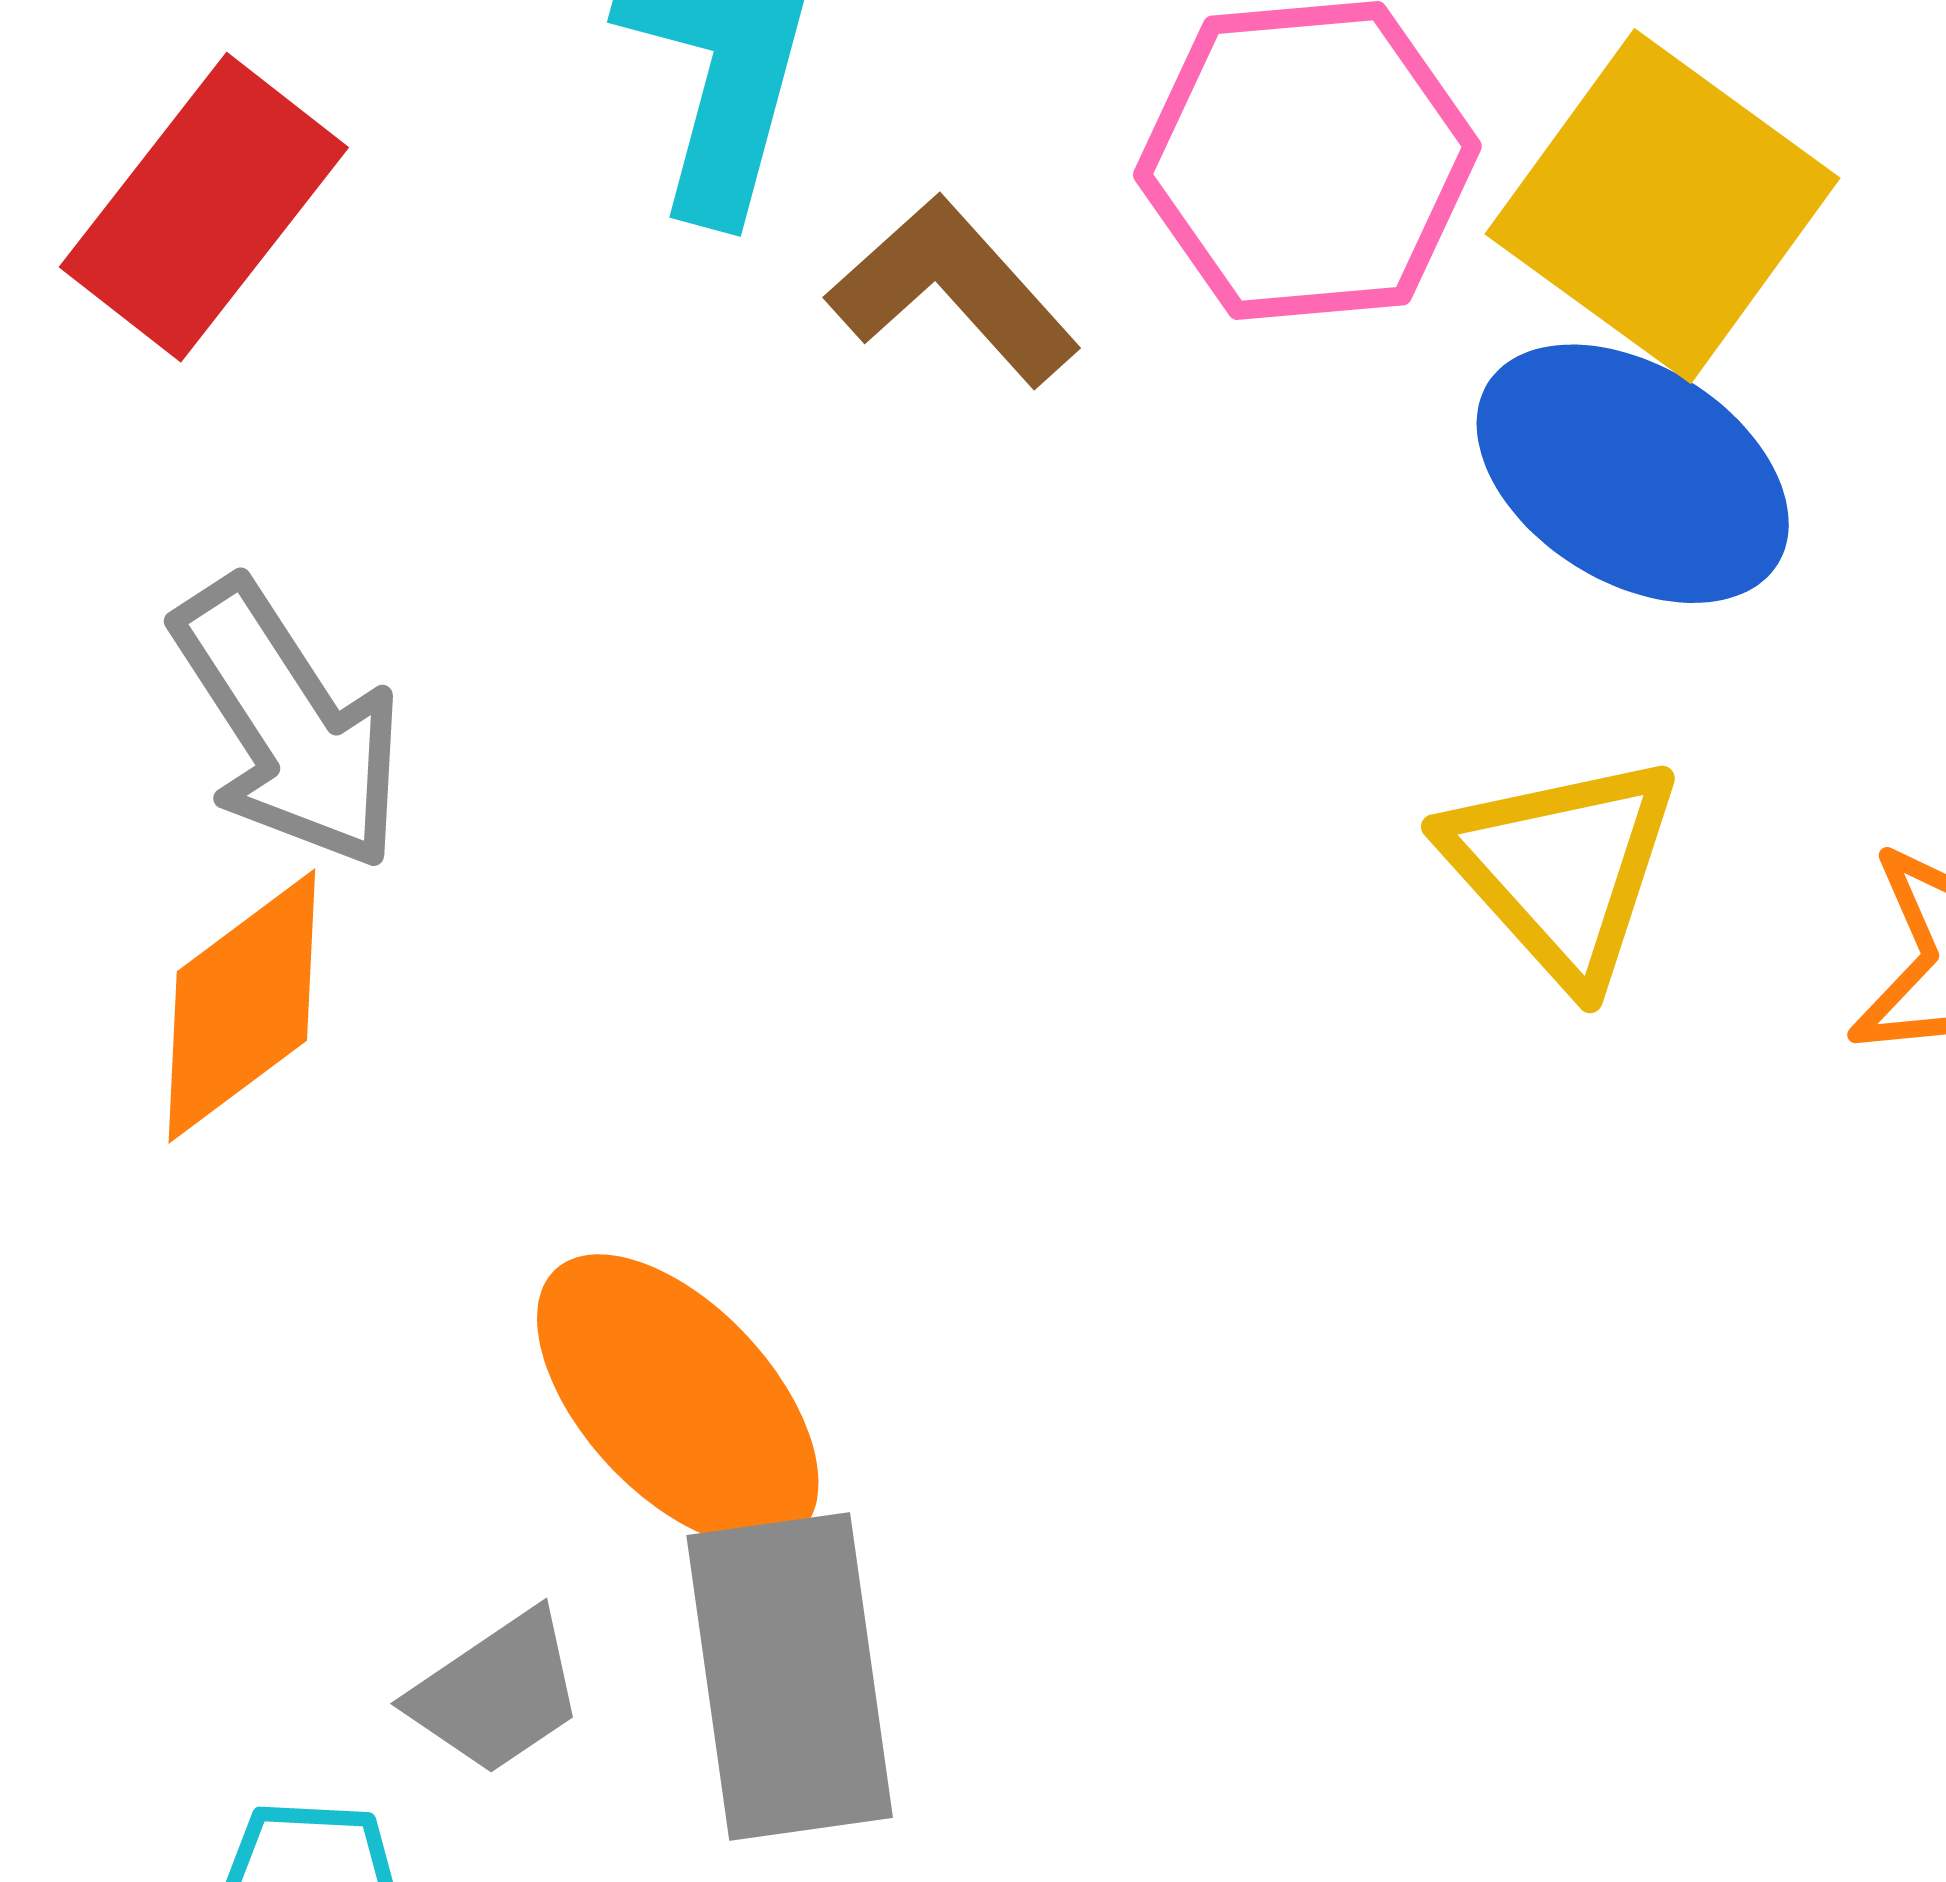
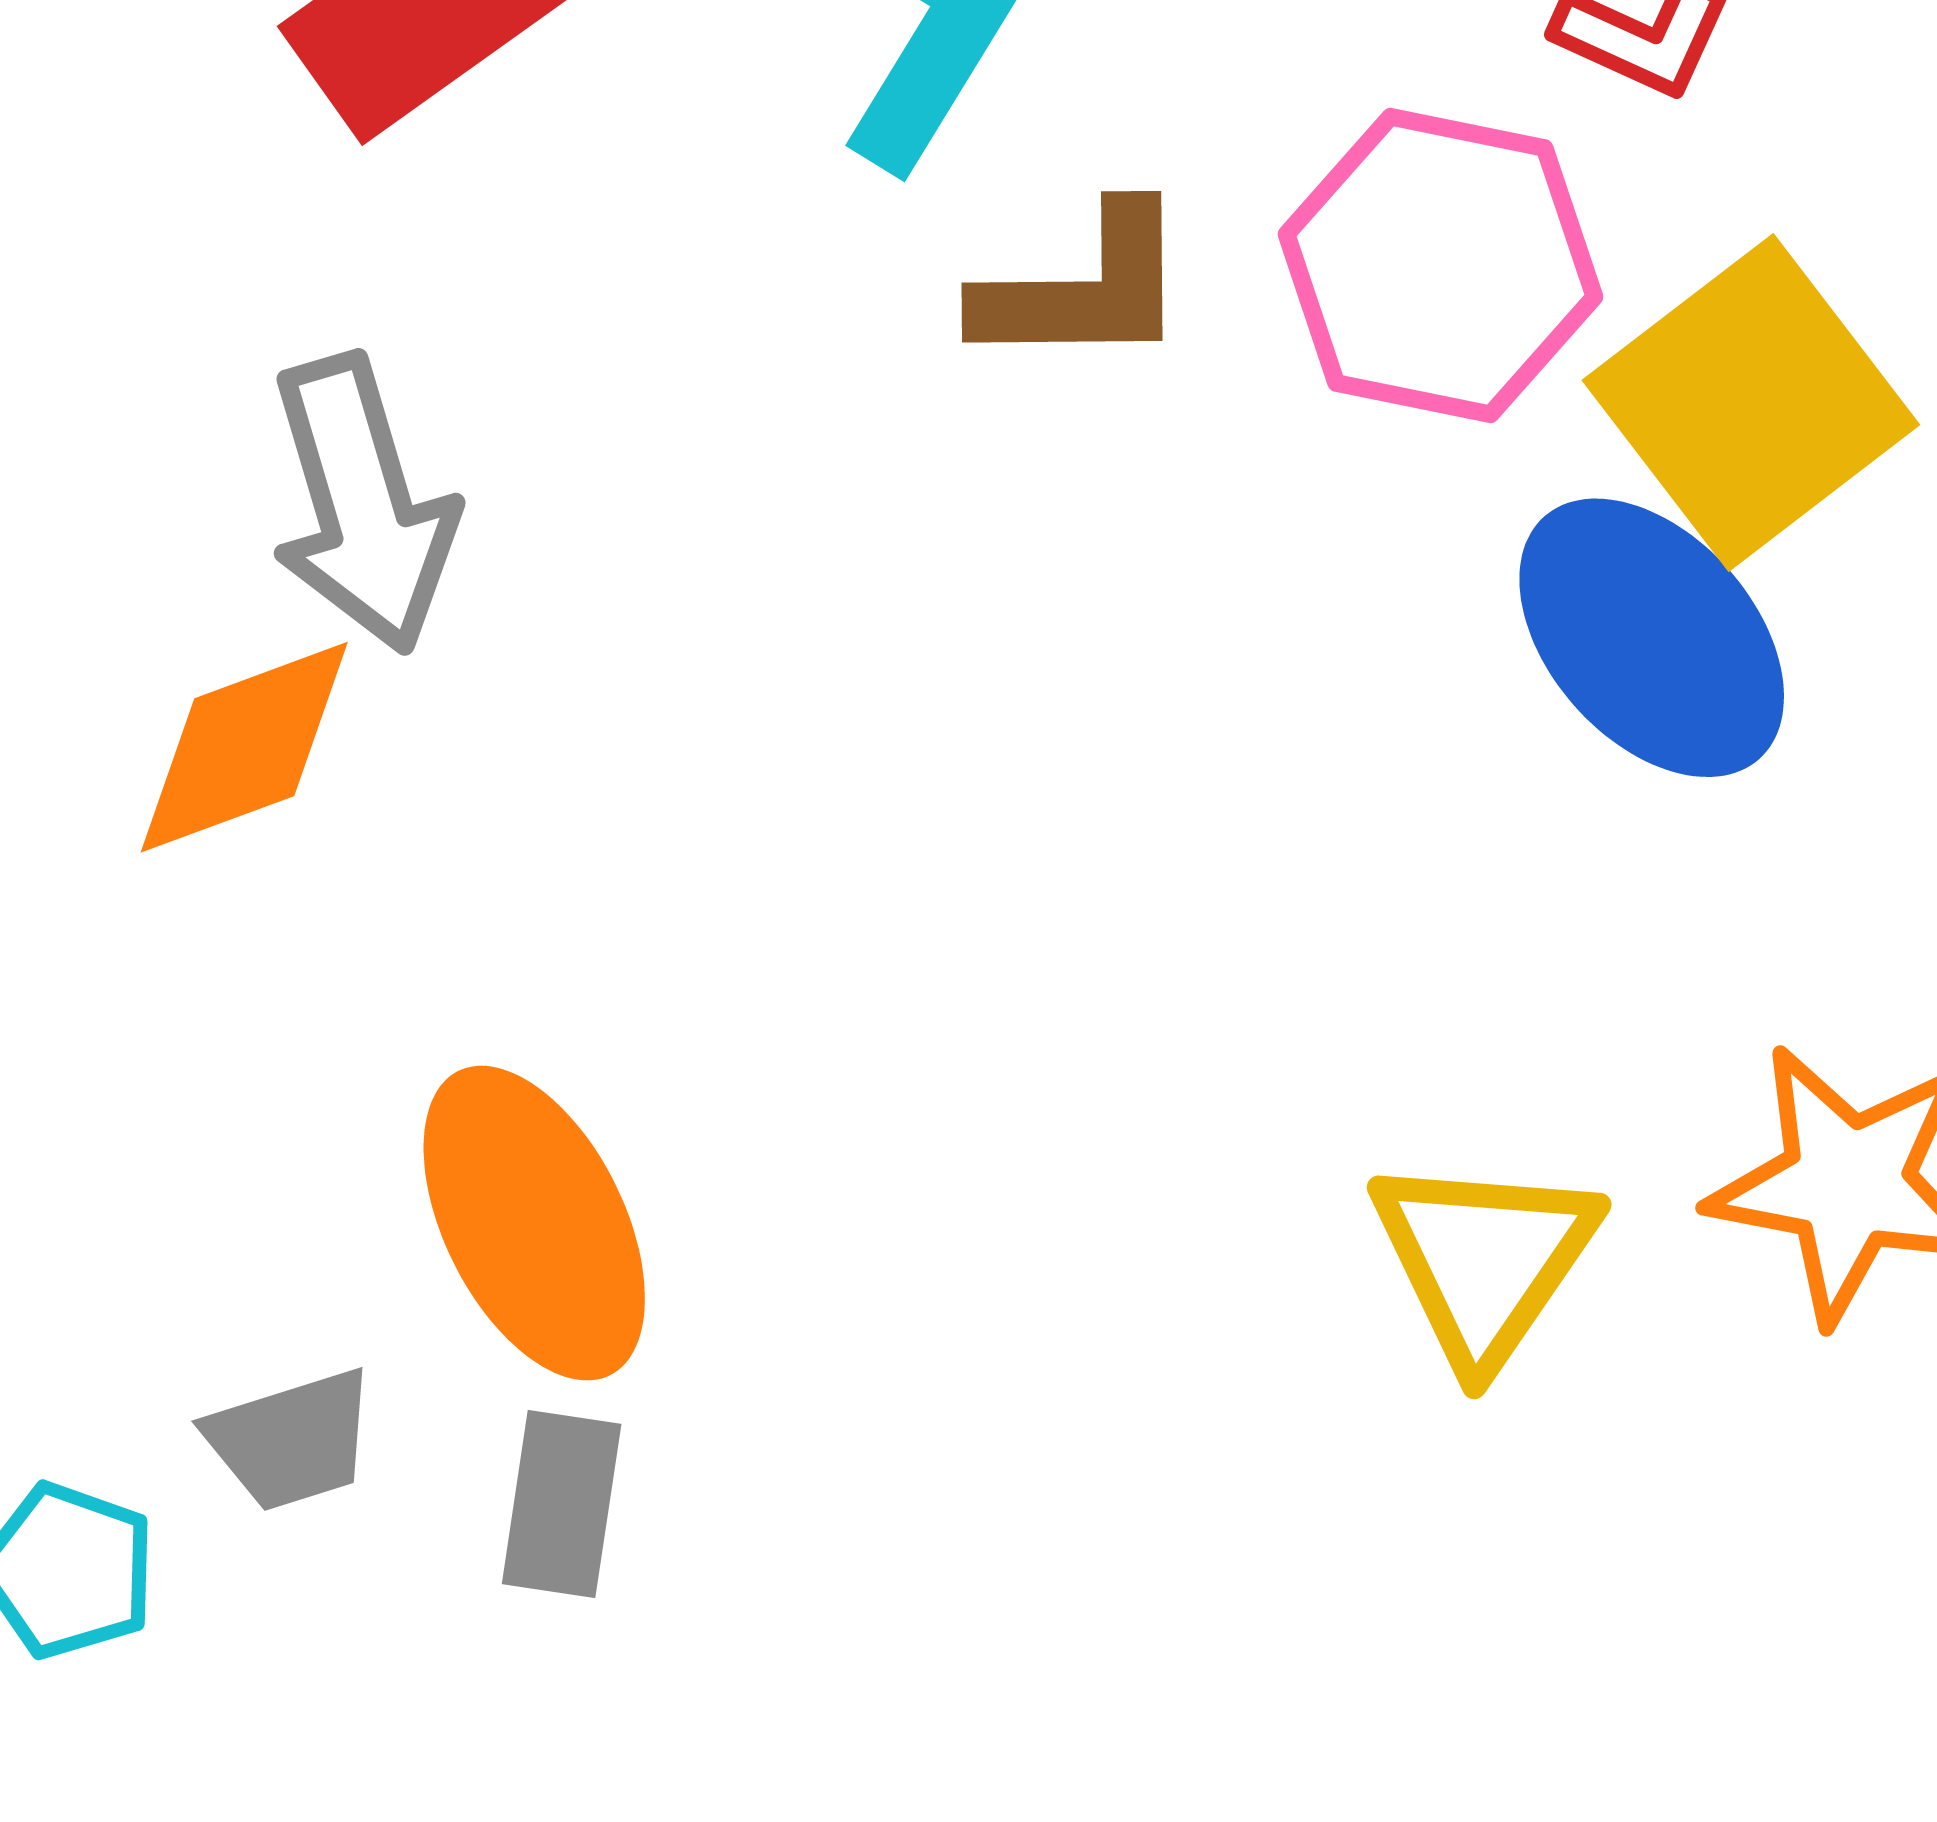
brown L-shape: (953, 290) -> (1084, 288), turned 115
yellow triangle: (1562, 869) -> (1484, 1260), moved
gray rectangle: (790, 1676) -> (562, 1504), size x0.6

